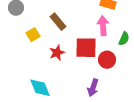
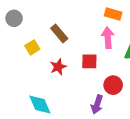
red square: (86, 48) -> (89, 61), size x0.7
red circle: (107, 60) -> (113, 85), moved

